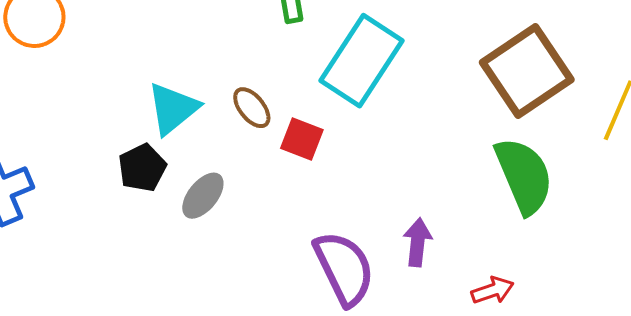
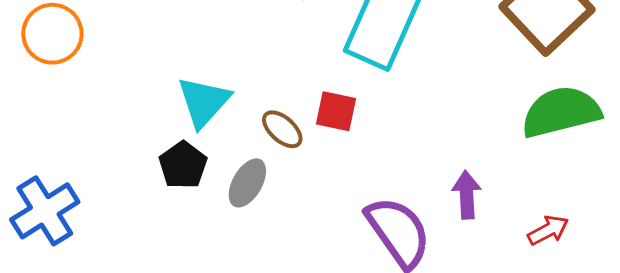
brown ellipse: (252, 108) -> (282, 129), moved
green semicircle: (524, 176) -> (561, 112), turned -72

